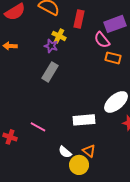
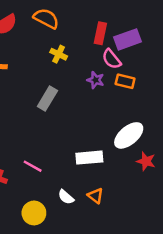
red rectangle: (79, 19) -> (100, 33), moved
purple star: (51, 46) -> (95, 80), moved
yellow circle: (79, 165) -> (34, 213), moved

